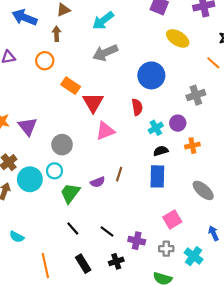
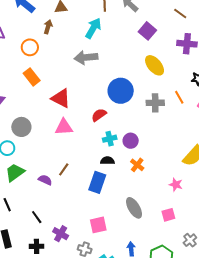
cyan arrow: (103, 21) -> (93, 28), turned 140
orange rectangle: (71, 86) -> (32, 77), moved
gray cross: (196, 95) -> (155, 103), moved
red triangle: (93, 103) -> (61, 98), turned -50
red semicircle: (137, 107) -> (99, 115), turned -133
orange cross: (192, 146) -> (137, 165), turned 32
purple semicircle: (98, 182) -> (45, 180), moved, turned -152

